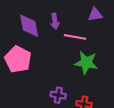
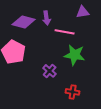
purple diamond: (29, 26) -> (24, 22), turned -65
purple cross: (58, 95) -> (50, 71), moved, turned 32

